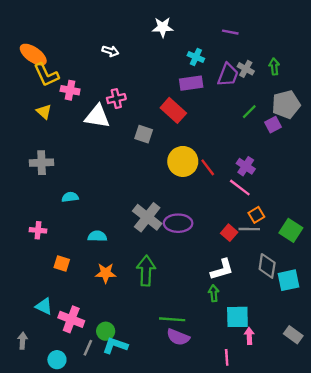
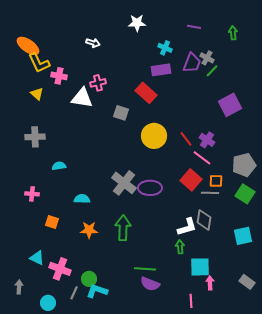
green arrow: (274, 66) -> (233, 33), moved
gray pentagon: (286, 104) -> (244, 165), moved
green line: (249, 112) -> (212, 71), moved
purple square: (273, 125) -> (230, 105), size x1.6
red line: (208, 167) -> (186, 139), moved
orange square: (256, 215) -> (216, 181), turned 32
red square: (229, 233) -> (191, 180), moved, size x1.5
gray diamond: (267, 266) -> (204, 220), moved

